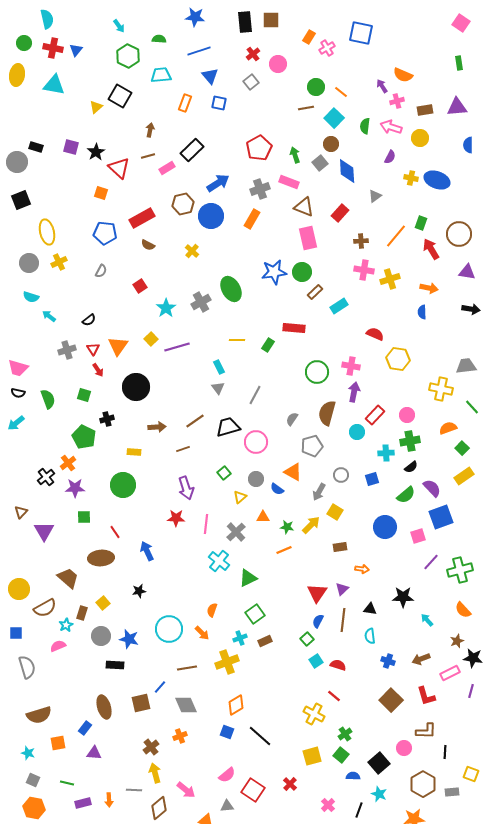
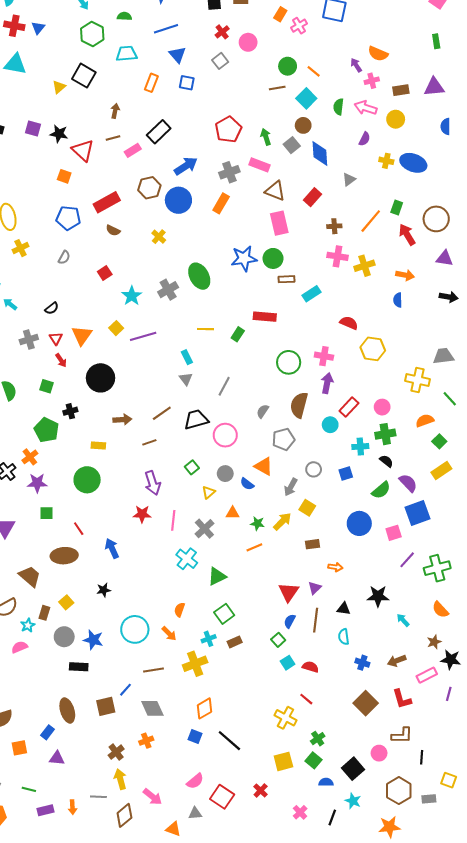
black star: (96, 152) -> (59, 134), turned -30
brown rectangle: (315, 292) -> (287, 279), turned 42
black semicircle: (411, 467) -> (386, 461), turned -104

